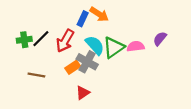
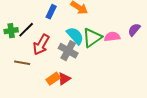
blue rectangle: (83, 19) -> (51, 12), moved
red arrow: (65, 41) -> (41, 45), moved
orange rectangle: (73, 67) -> (53, 79), moved

